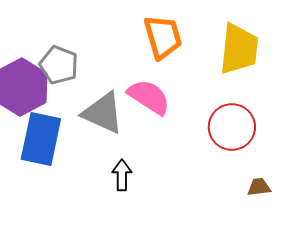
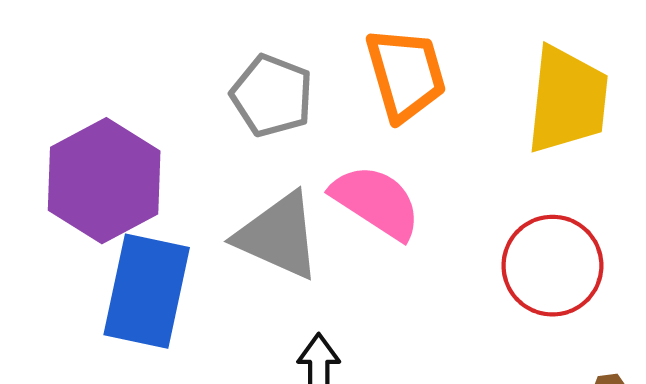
gray pentagon: (59, 65) -> (272, 96), moved

